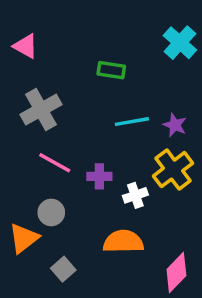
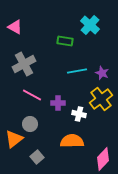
cyan cross: (180, 43) -> (90, 25), moved
white cross: (135, 195) -> (79, 114), turned 32

